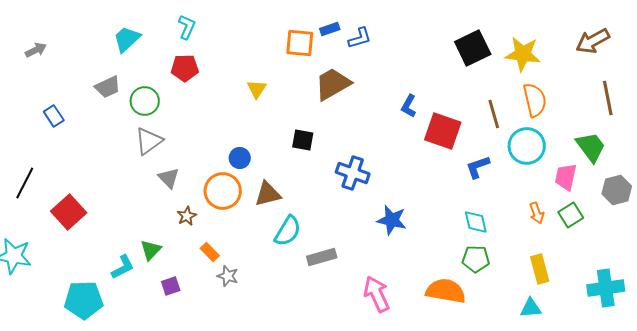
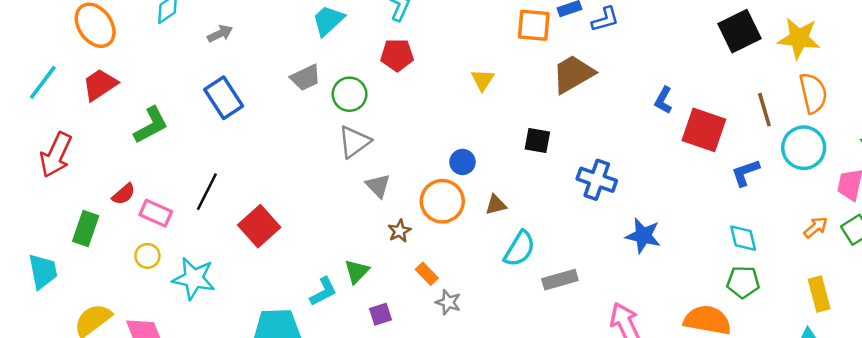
blue rectangle: (54, 116) -> (224, 98), moved, size x1.6
brown triangle: (268, 194) -> (496, 205), size x0.7
orange arrow: (537, 213) -> (816, 227), turned -110

